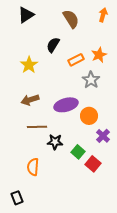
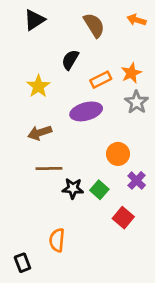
orange arrow: (103, 15) -> (137, 20), turned -88
gray star: (91, 80) -> (137, 102), moved
purple ellipse: (66, 105) -> (86, 111), moved
green square: (78, 152) -> (99, 190), moved
orange semicircle: (33, 167) -> (57, 240), moved

